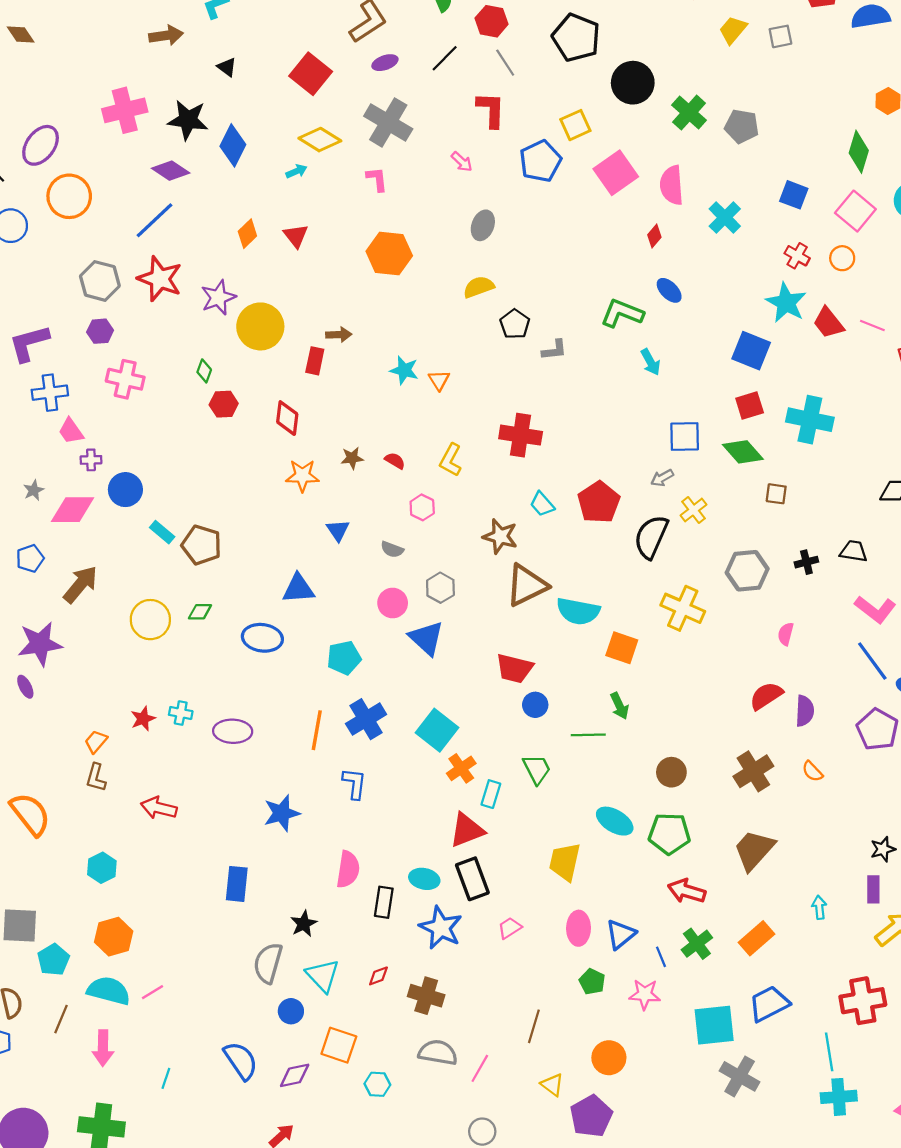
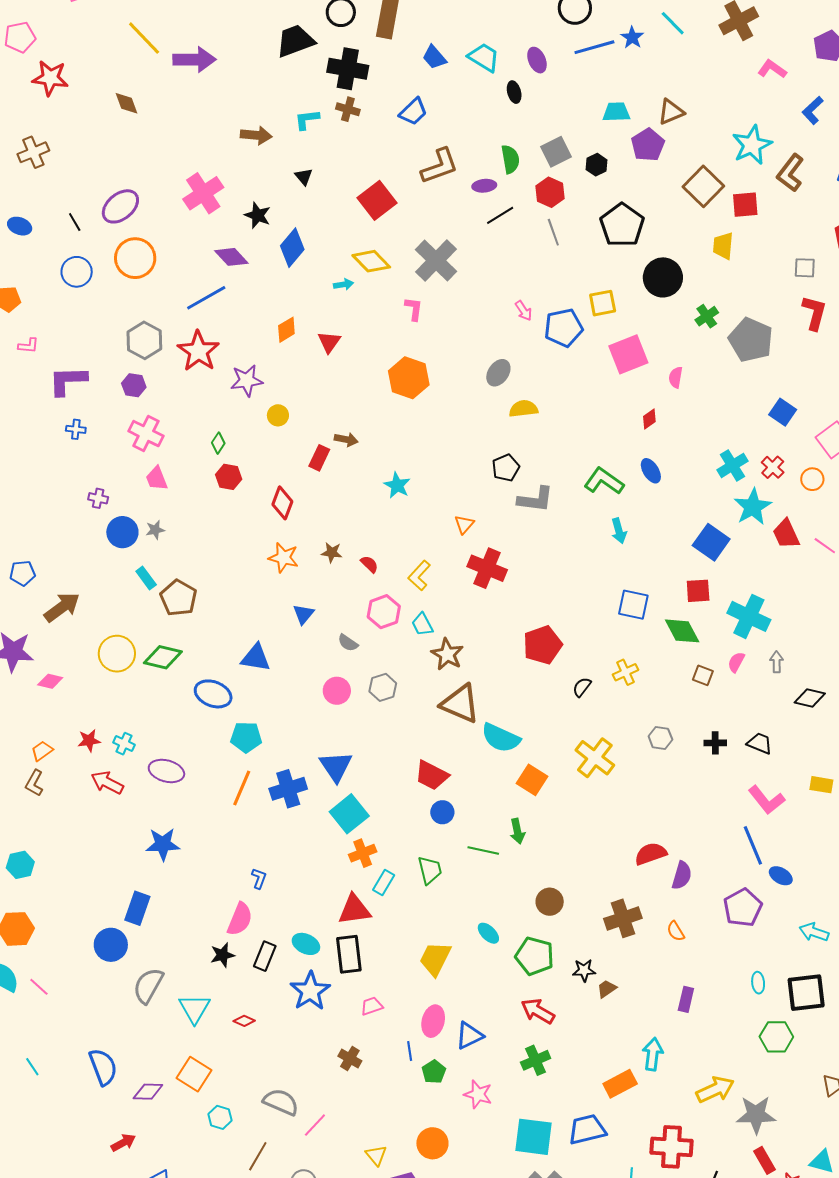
yellow trapezoid: (733, 30) -> (723, 246), moved, turned -48
purple ellipse: (385, 63) -> (484, 186), moved
pink cross: (125, 110) -> (203, 193), turned -33
red L-shape: (491, 110) -> (814, 313), moved
green cross: (689, 113) -> (707, 316), size x0.7
black star: (188, 120) -> (258, 215), size x0.7
gray pentagon: (742, 126) -> (751, 340), size x1.4
pink arrow: (462, 162) -> (524, 311), moved
pink semicircle: (672, 185) -> (676, 377), size x0.6
cyan cross: (725, 218) -> (732, 465), moved
yellow semicircle: (479, 287) -> (523, 409), moved
yellow circle: (260, 326) -> (278, 415), size x0.5
gray L-shape: (554, 350) -> (536, 499), size x1.5
orange triangle: (439, 380) -> (464, 524), moved
blue cross: (50, 393) -> (76, 429), size x0.6
pink trapezoid: (71, 431) -> (157, 478), moved
gray arrow: (662, 478) -> (777, 662), moved, turned 105
gray star: (34, 490) -> (155, 530), moved
cyan trapezoid: (542, 504) -> (422, 624), moved
pink hexagon: (422, 507) -> (384, 612), size x1.4
pink diamond: (73, 510) -> (50, 681), moved, size x0.6
black semicircle: (651, 537) -> (582, 687), size x0.5
gray hexagon: (747, 571) -> (660, 738), size x0.6
brown triangle: (527, 585) -> (460, 704), turned 36
green diamond: (200, 612) -> (163, 657), size x1.6
pink semicircle: (786, 634) -> (736, 662), moved
blue triangle: (426, 638) -> (336, 766), moved
cyan pentagon: (344, 658) -> (246, 737), moved
blue L-shape: (354, 784) -> (259, 878), moved, size x0.7
red arrow: (159, 808) -> (107, 783), moved
blue star: (282, 813) -> (163, 844), moved
cyan ellipse: (615, 821) -> (488, 933), size x0.7
black star: (883, 849) -> (584, 970), moved
brown trapezoid: (754, 850) -> (607, 989), size x0.5
purple rectangle: (873, 889) -> (686, 999), moved
cyan arrow: (819, 907) -> (653, 1054), size x1.5
black star: (304, 924) -> (222, 955), moved
orange rectangle: (757, 938) -> (620, 1084), moved
blue line: (661, 957) -> (410, 1051), moved
red diamond: (378, 976) -> (244, 1021), turned 30
pink line: (153, 992) -> (39, 987), turned 60
brown cross: (426, 996) -> (350, 1058), moved, size x0.7
blue circle: (291, 1011) -> (111, 945), moved, size x1.4
brown line: (534, 1026) -> (258, 1156), moved
cyan line: (166, 1078) -> (32, 1067), turned -66

